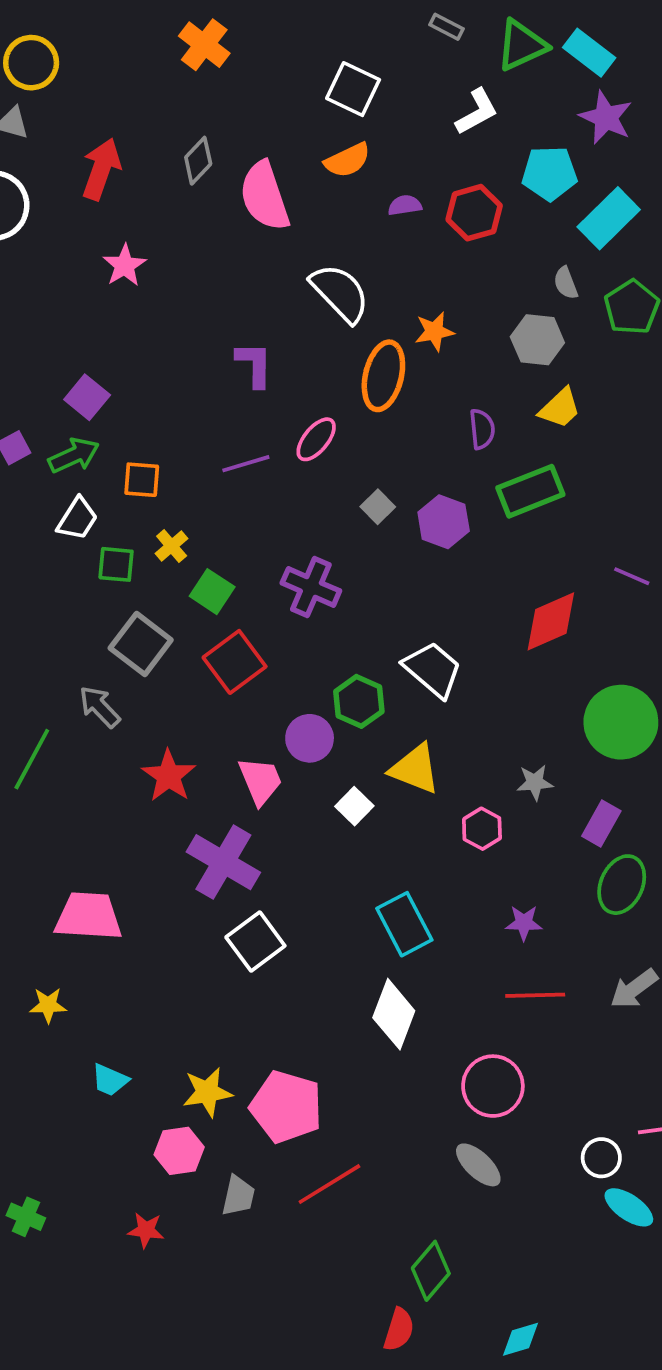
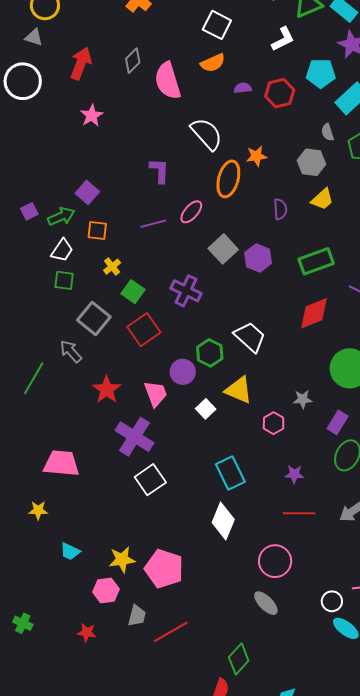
purple square: (87, 397) -> (87, 192), moved
green rectangle: (530, 491) -> (316, 261), moved
gray square: (378, 507) -> (223, 249), size x1.6
green square: (116, 564) -> (64, 280), moved
red line: (329, 1184) -> (171, 632), moved

